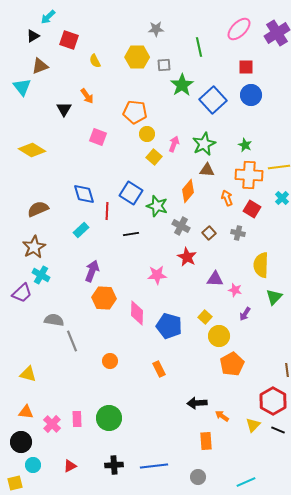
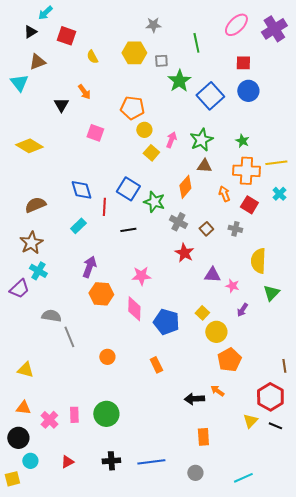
pink star: (157, 275) -> (141, 276), moved
orange arrow: (222, 416) -> (217, 391), moved

